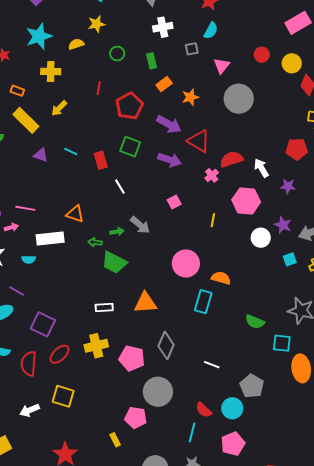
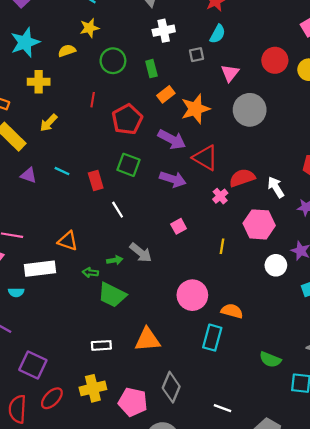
green circle: (117, 54) -> (113, 61), size x1.5
red circle: (262, 55) -> (275, 60), size x1.5
orange star: (190, 97) -> (195, 109), size x1.5

